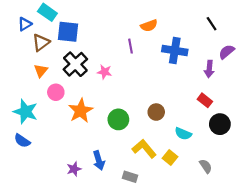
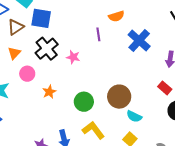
blue cross: (175, 51) -> (139, 40), turned 30
orange star: (81, 111) -> (49, 92), size x0.6
brown circle: (156, 112) -> (119, 97), size x1.5
cyan semicircle: (183, 134) -> (134, 116), moved
yellow L-shape: (144, 149) -> (93, 130), moved

